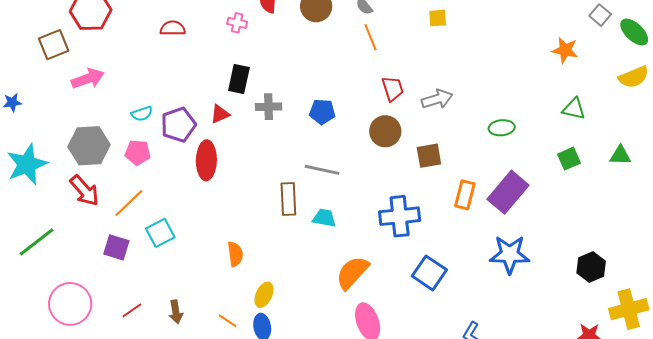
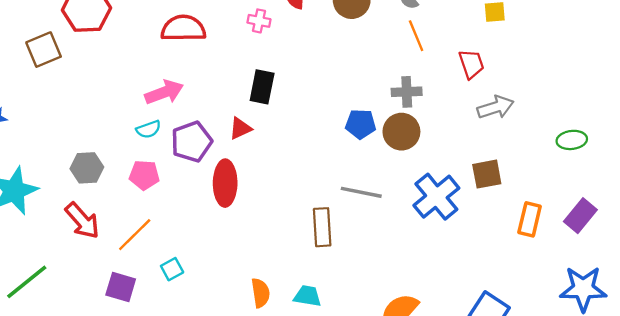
red semicircle: (173, 28) -> (183, 28), size x1.5
pink arrow: (88, 79) -> (164, 92), moved
red trapezoid: (393, 89) -> (471, 64), moved
gray cross: (268, 107) -> (407, 92), moved
brown circle: (385, 131) -> (401, 132), moved
gray hexagon: (89, 146) -> (87, 168), size x0.7
purple rectangle: (508, 192) -> (580, 216), size x0.7
blue cross: (400, 216) -> (436, 197), moved, turned -33
cyan trapezoid: (324, 218) -> (307, 296), moved
cyan square: (160, 233) -> (172, 269), size x0.7

